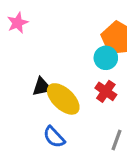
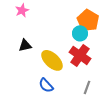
black triangle: (42, 87) -> (25, 45), moved
red cross: (106, 91) -> (80, 55), size x1.5

